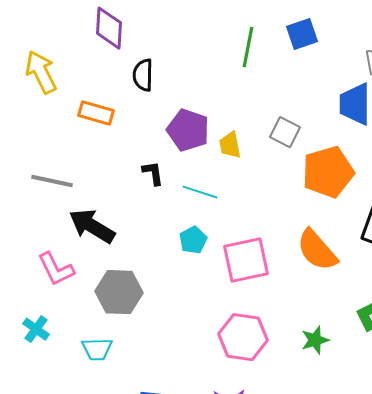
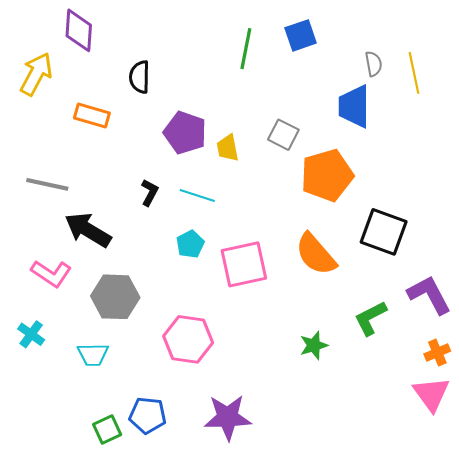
purple diamond: (109, 28) -> (79, 30), moved
yellow arrow: (41, 72) -> (36, 74), turned 54
black L-shape: (153, 173) -> (150, 192), moved, turned 36
pink L-shape: (56, 269) -> (51, 274), turned -30
pink hexagon: (243, 337) -> (188, 339), moved

